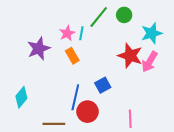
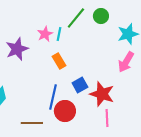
orange rectangle: (72, 56) -> (59, 61), moved
red star: (130, 56) -> (102, 94), moved

